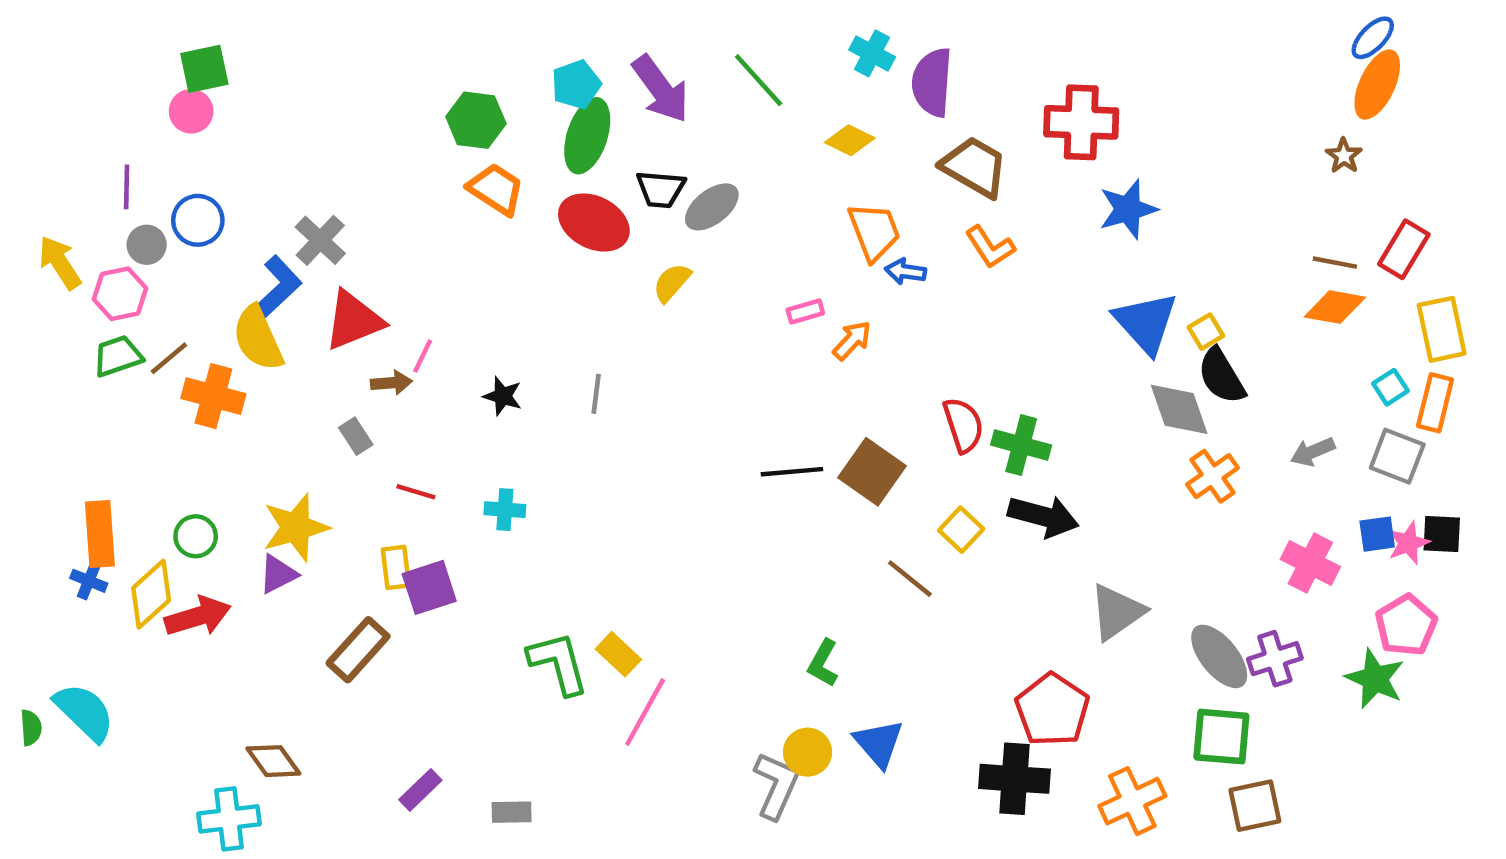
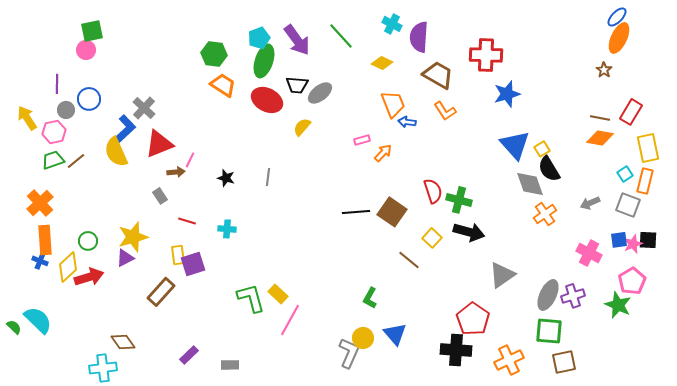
orange cross: (213, 396) -> (40, 203), moved, turned 32
gray ellipse: (1219, 656) -> (548, 295), turned 64
green semicircle: (31, 728) -> (14, 327), turned -42

